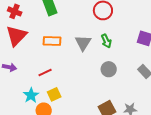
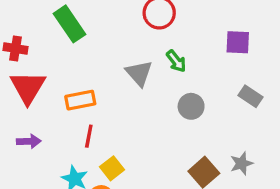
orange rectangle: (52, 41) -> (80, 100), moved
red line: (45, 72) -> (89, 136), turned -40

